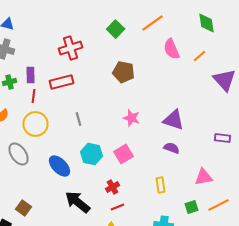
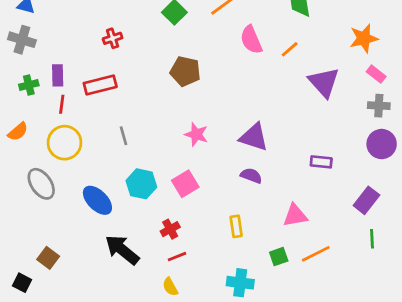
red cross: (70, 48) -> (113, 38), size x0.6

